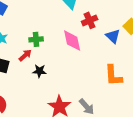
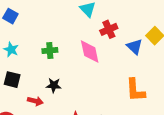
red arrow: (25, 55) -> (35, 101), moved, turned 56

